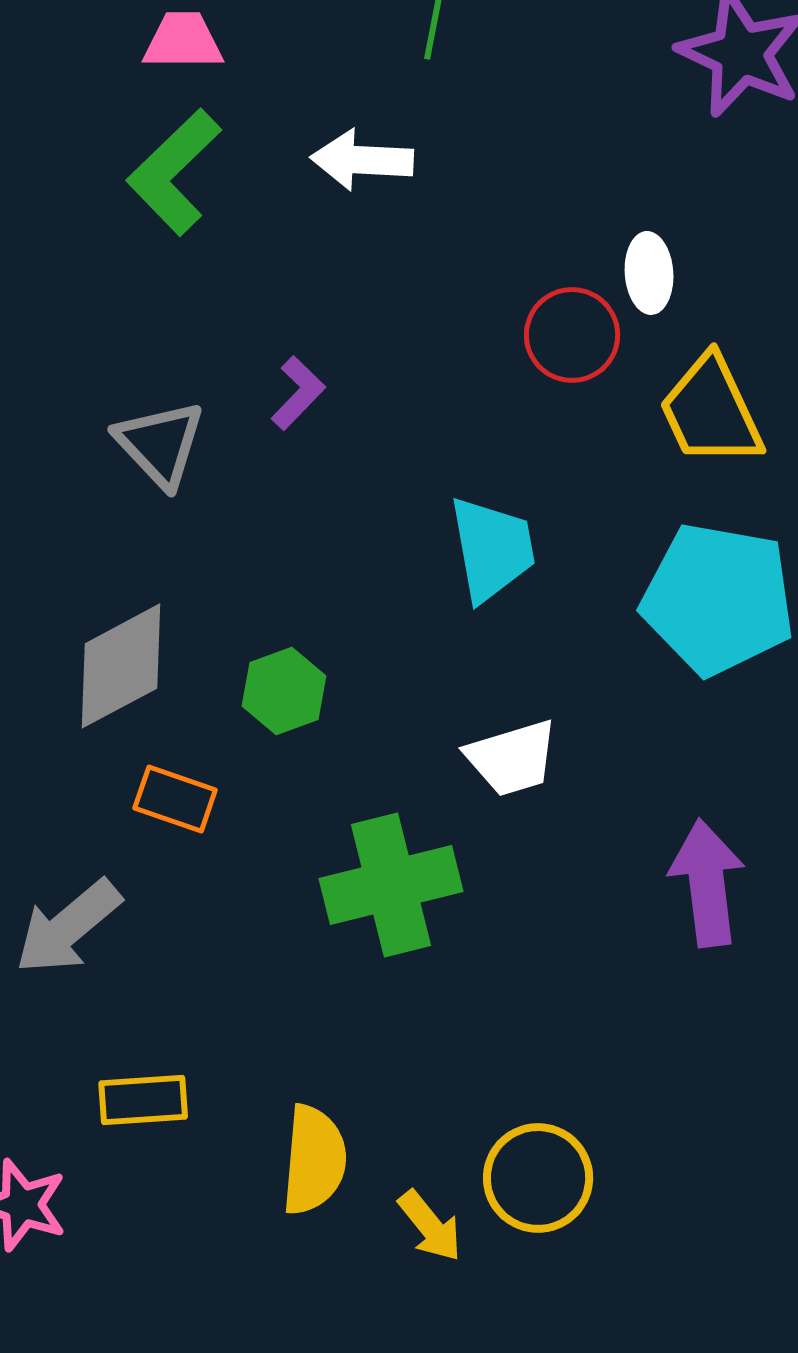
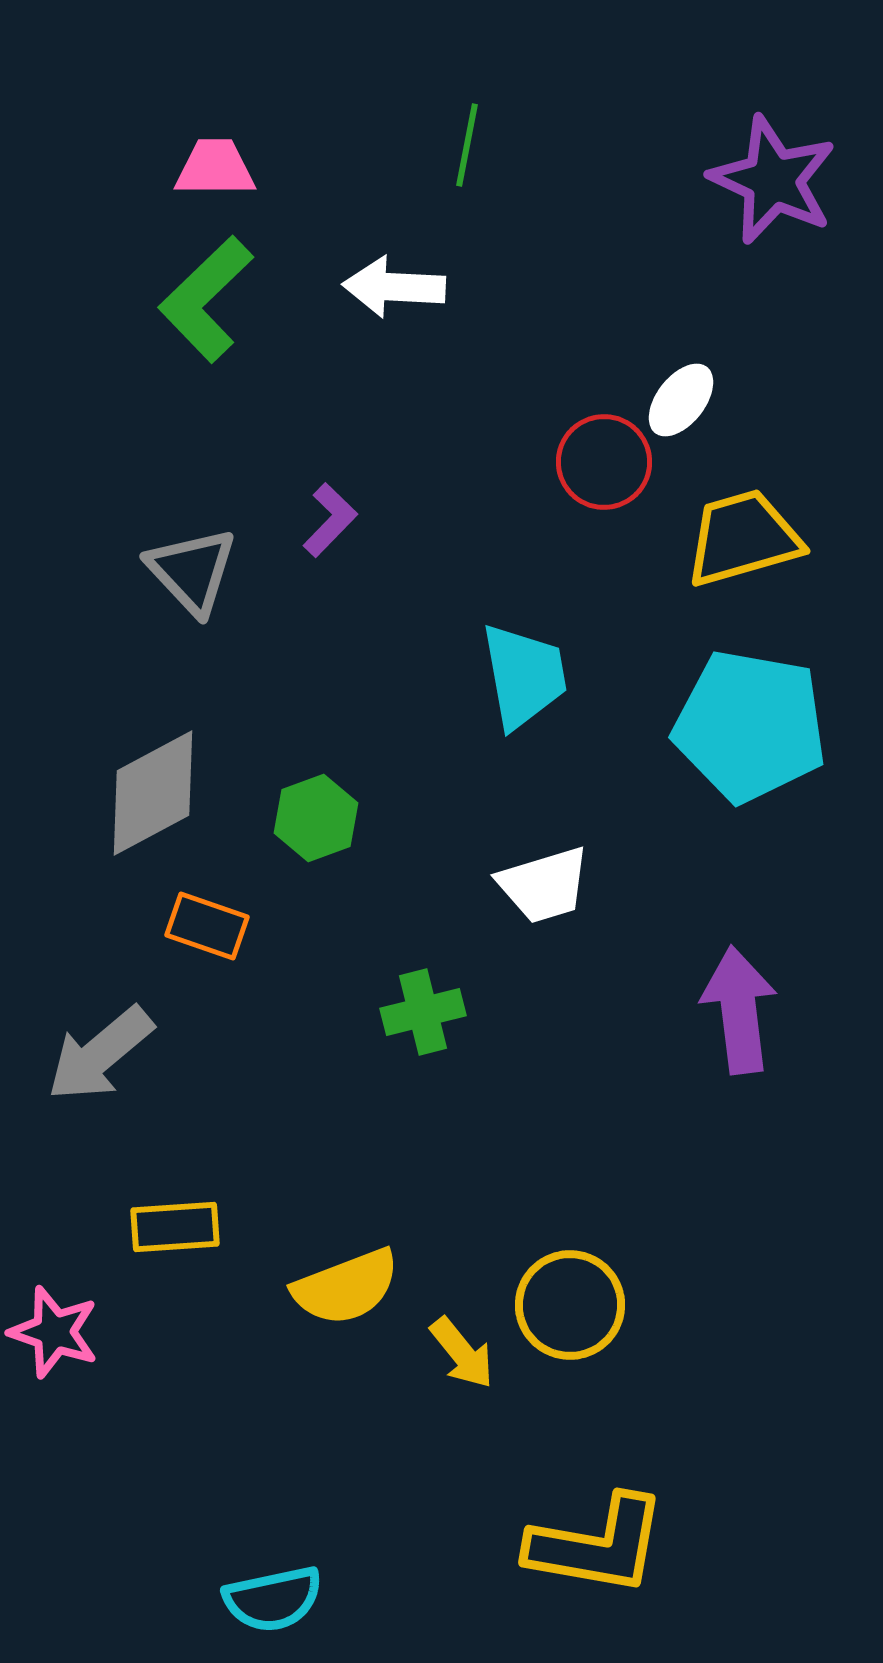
white ellipse: (649, 273) -> (681, 400), turned 42
yellow trapezoid: (711, 411) -> (743, 538), turned 99
green cross: (391, 885) -> (423, 1012), size x0.6
yellow semicircle: (314, 1160) -> (346, 1287), turned 64

